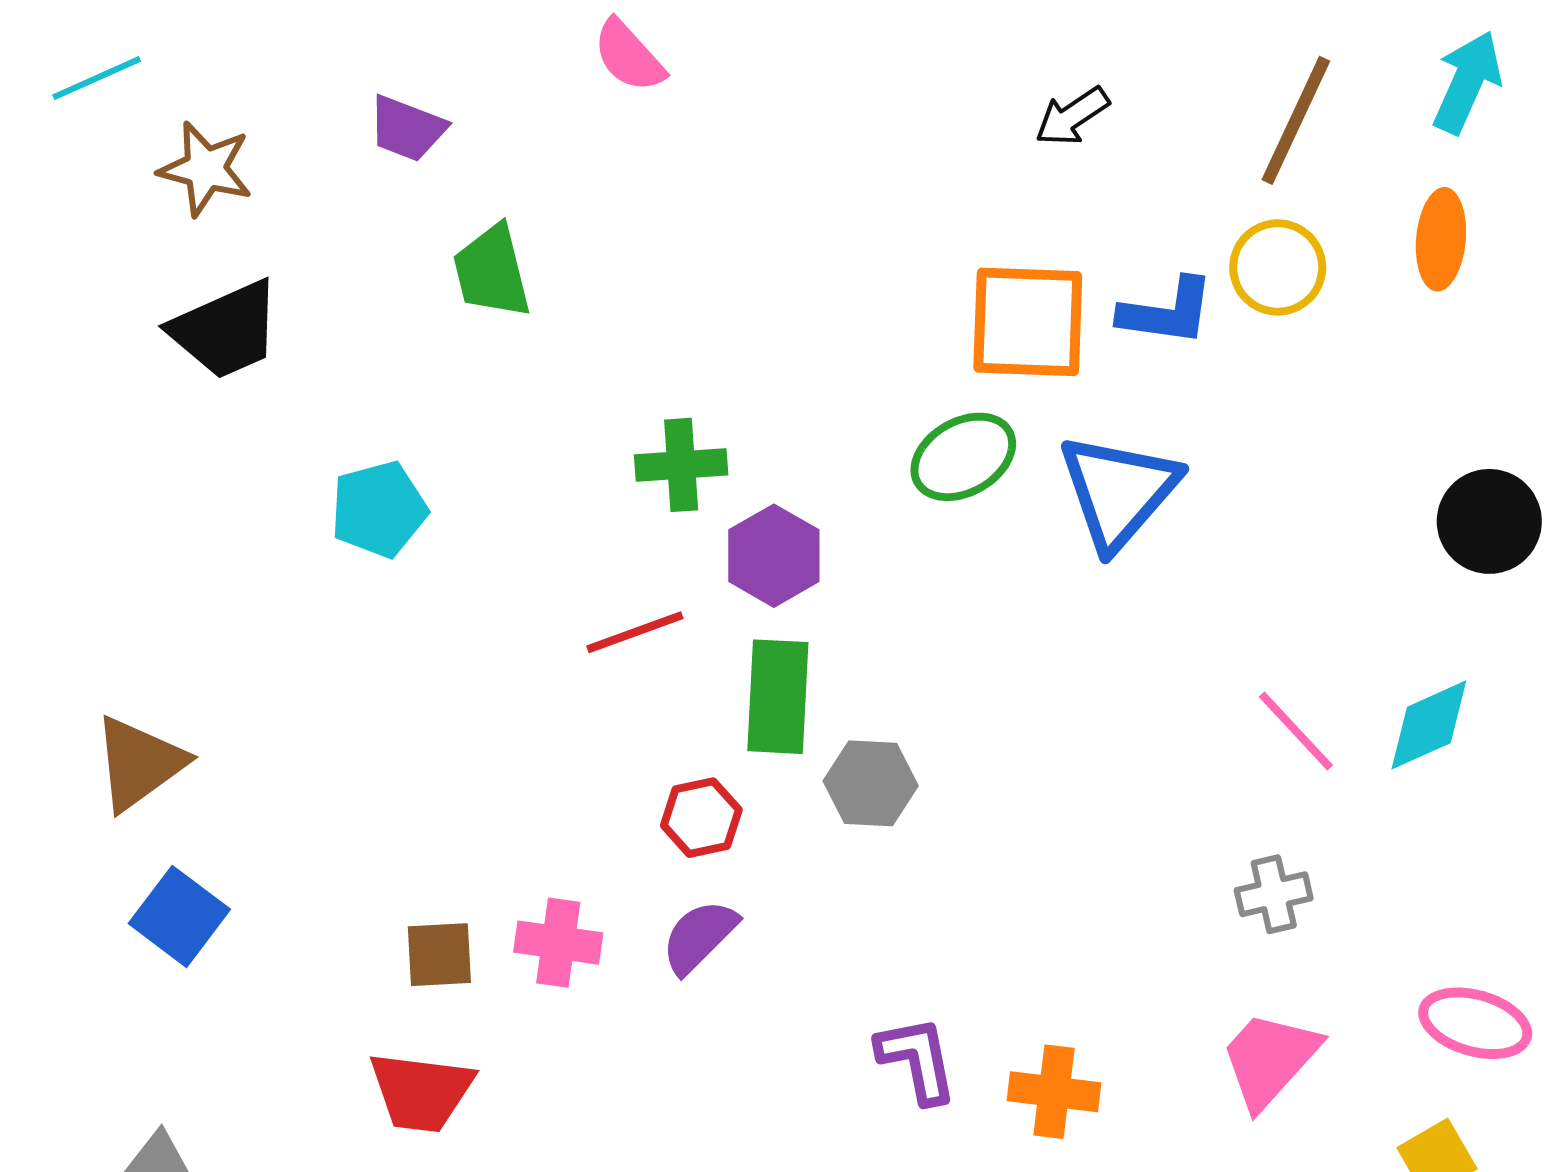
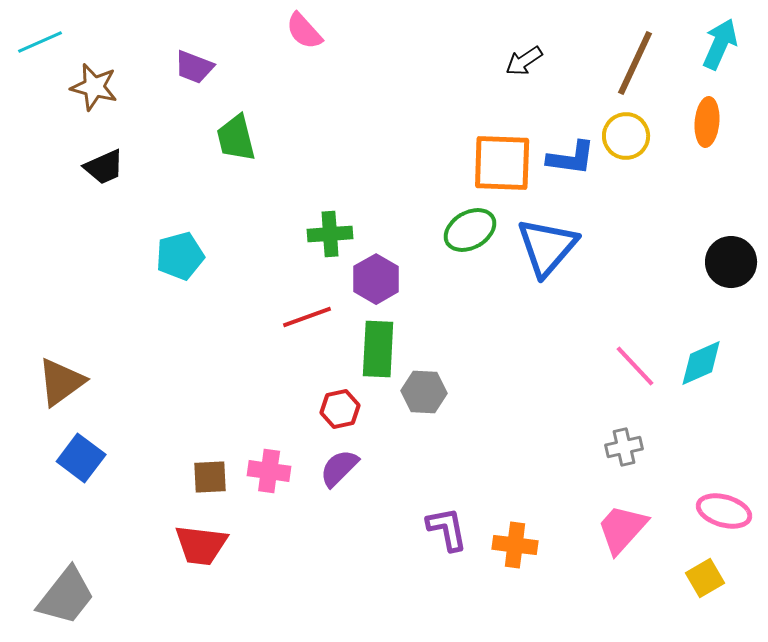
black trapezoid: (226, 330) -> (104, 167), size x0.7

